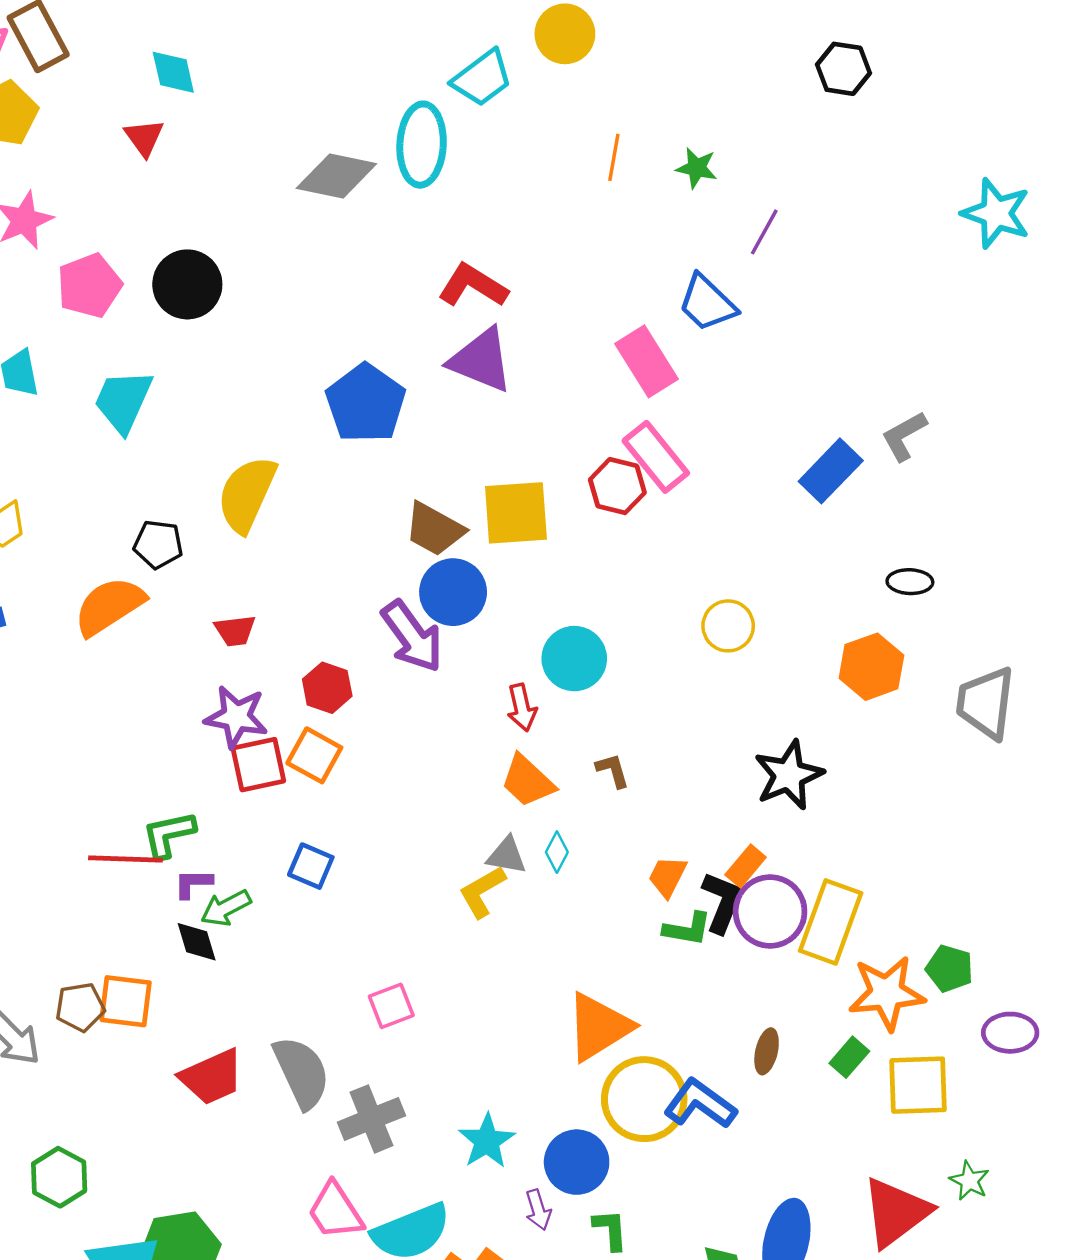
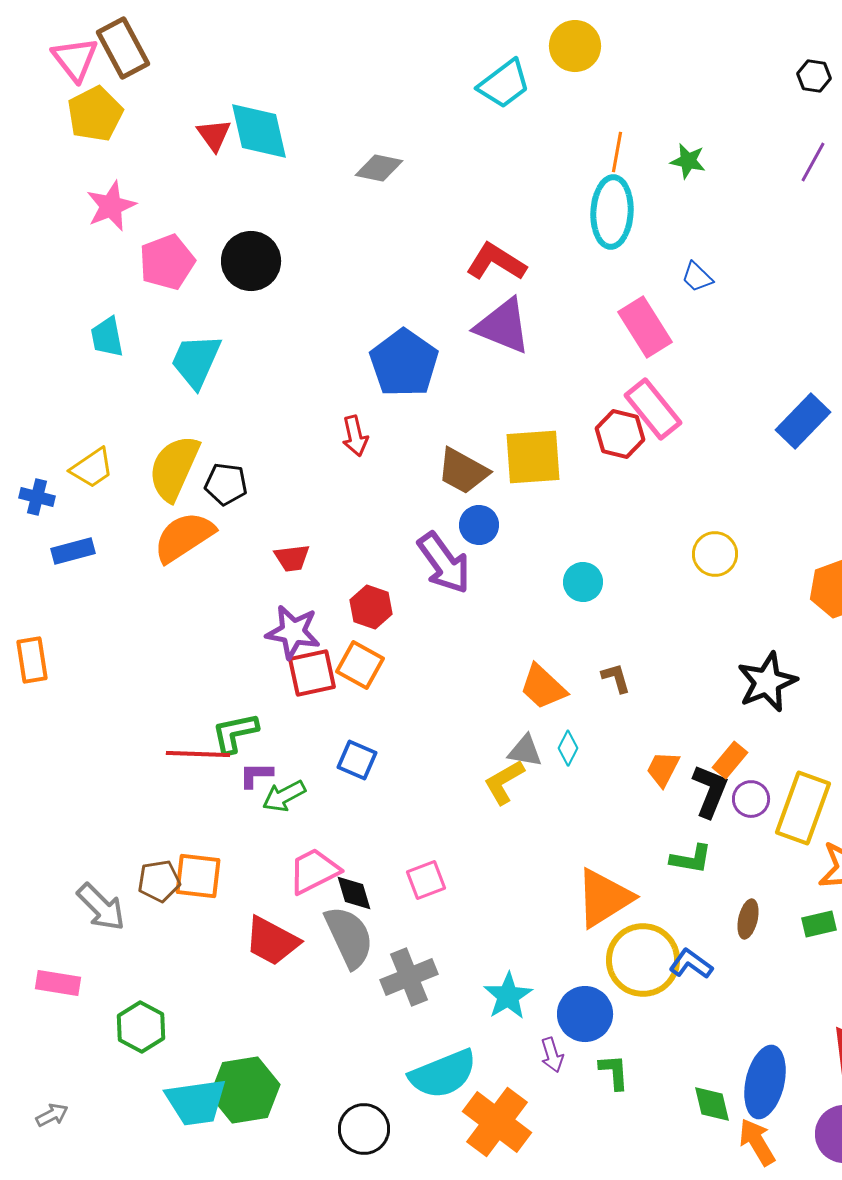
black hexagon: (843, 69) -> (814, 76), size x0.7
cyan diamond: (173, 72) -> (259, 131), moved, size x1.5
cyan ellipse: (422, 145) -> (612, 212), moved
gray diamond: (336, 176) -> (379, 168), size x0.7
purple line: (764, 232) -> (813, 162), moved
blue trapezoid: (707, 303) -> (697, 277), size x0.6
yellow semicircle: (247, 494) -> (174, 468), moved
blue circle: (453, 592) -> (479, 525), size x0.7
cyan circle: (574, 659) -> (583, 582), size x0.7
red arrow: (522, 708) -> (355, 436), moved
purple circle: (770, 911) -> (751, 799), size x0.6
green L-shape: (687, 929) -> (691, 859), moved
black diamond: (197, 942) -> (354, 893), moved
green rectangle: (849, 1057) -> (819, 924), turned 36
red trapezoid: (212, 1077) -> (272, 941), turned 52
blue L-shape: (700, 1104) -> (691, 964), size x0.7
pink trapezoid: (335, 1211) -> (314, 871), moved, turned 96

